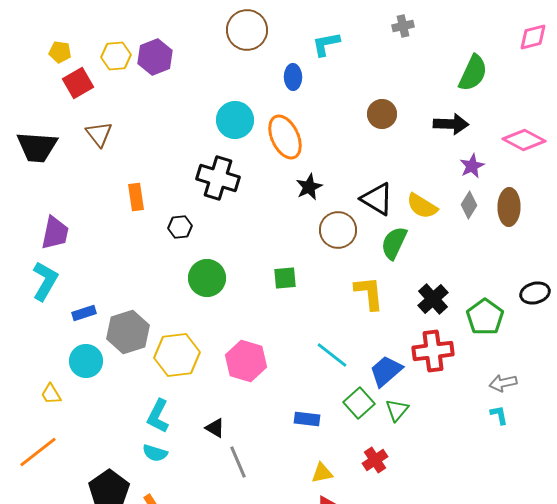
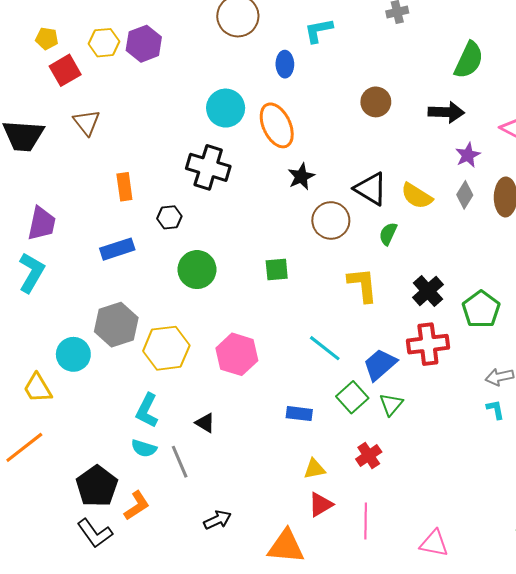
green semicircle: (394, 243) -> (388, 234), size x0.7
blue rectangle: (84, 313) -> (117, 249), moved, size x1.4
yellow trapezoid: (51, 394) -> (38, 388), size x1.4
gray line: (238, 462) -> (180, 462), moved

